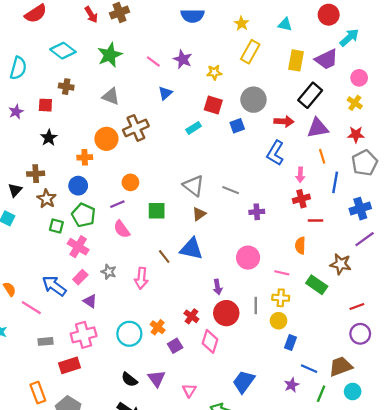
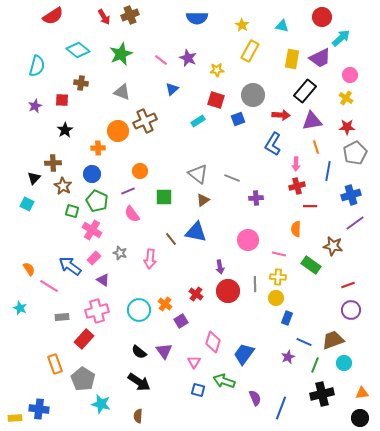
pink diamond: (210, 341) -> (213, 342), moved
red rectangle: (69, 365) -> (84, 339), turned -30

